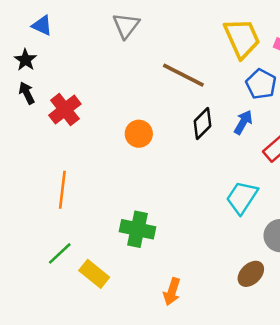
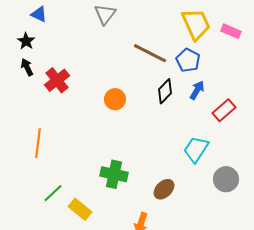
blue pentagon: (261, 84) -> (188, 60), moved
orange line: (62, 190) -> (38, 143), moved
brown ellipse: (251, 274) -> (164, 189), moved

